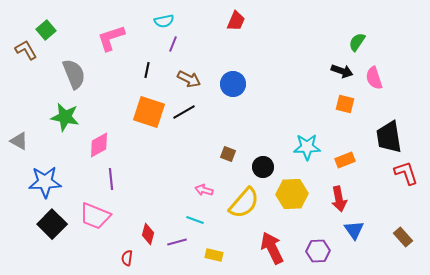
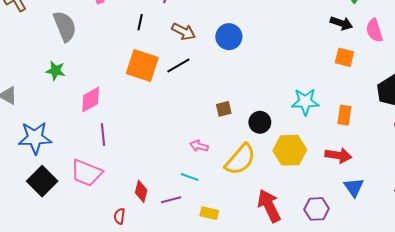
green star: (65, 117) -> (56, 71), size x0.7
brown square: (228, 154) -> (224, 109), turned -35
orange rectangle: (345, 160) -> (344, 115), turned -60
red arrow: (339, 199) -> (338, 155), turned -70

